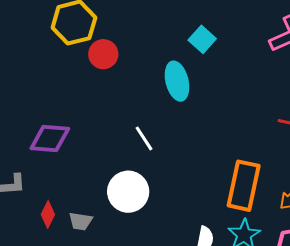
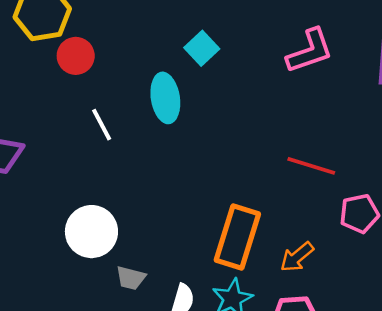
white line: (144, 138) -> (102, 125), moved
gray trapezoid: (81, 221) -> (131, 278), moved

